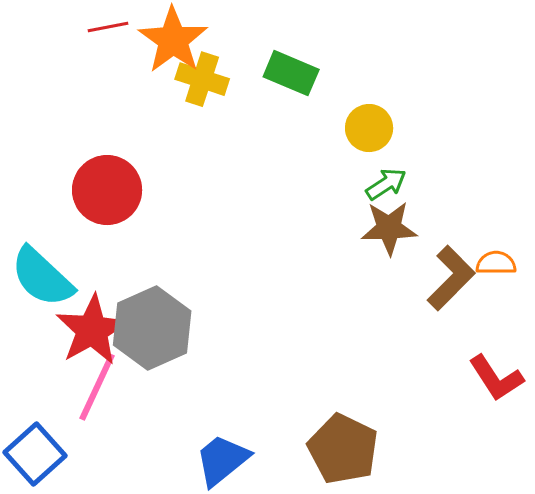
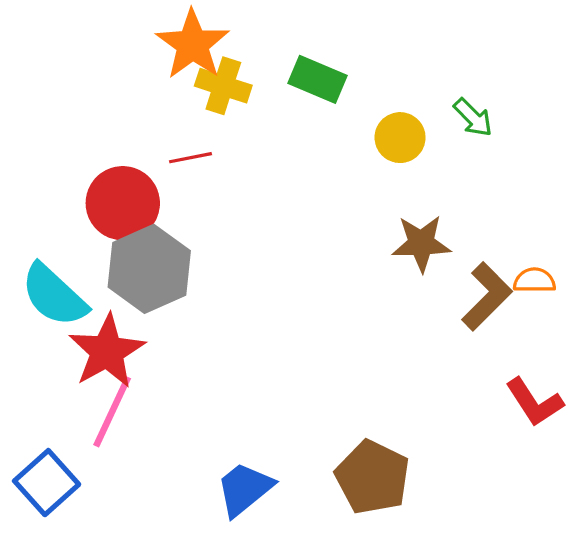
red line: (108, 27) -> (190, 158), moved
green arrow: (386, 184) -> (473, 117), moved, turned 78
gray hexagon: (152, 328) -> (149, 269), moved

